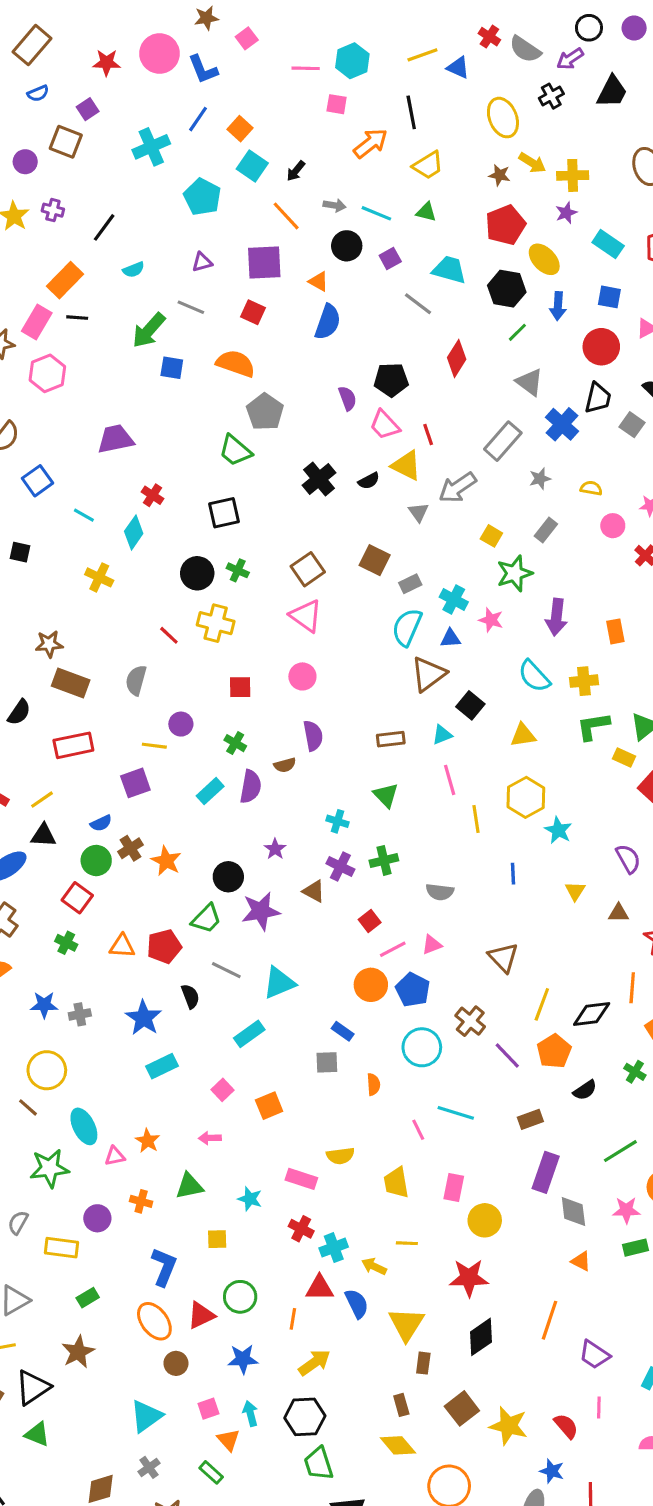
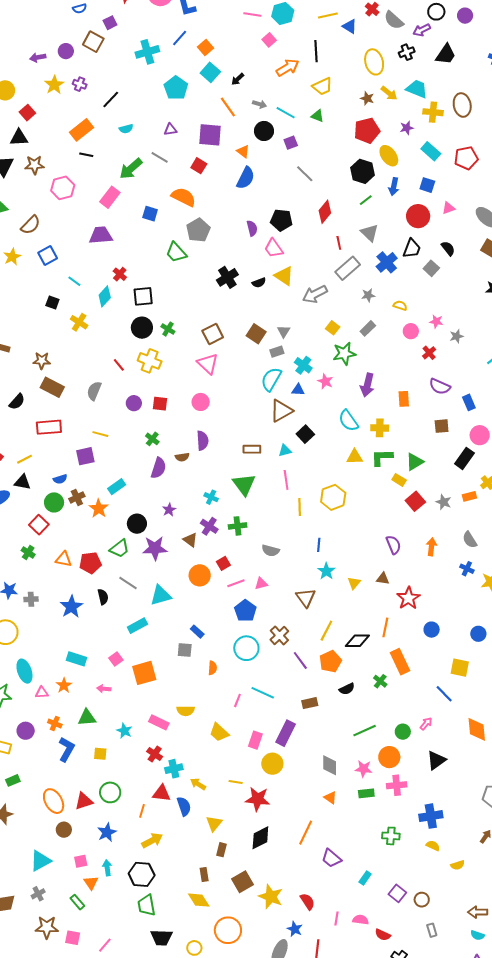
pink square: (337, 104) -> (269, 40), turned 32
yellow cross: (573, 175) -> (433, 112), moved
cyan trapezoid: (449, 270) -> (417, 89), moved
pink rectangle: (37, 322) -> (110, 197), moved
blue square: (172, 368) -> (150, 214), moved
red line: (428, 434) -> (339, 243), moved
gray triangle: (418, 512) -> (284, 331), moved
black square: (224, 513) -> (143, 296), moved
black square: (20, 552) -> (52, 303), moved
purple circle: (181, 724) -> (134, 403), moved
yellow triangle: (523, 735) -> (355, 457), moved
cyan rectangle: (210, 791) -> (117, 487), moved
green triangle: (386, 795) -> (244, 484), size x1.4
cyan star: (558, 830) -> (326, 571), moved
yellow triangle: (575, 891) -> (354, 583), moved
orange circle: (371, 985) -> (200, 575), moved
cyan rectangle: (162, 1066) -> (77, 659), moved, turned 36
orange square: (269, 1106) -> (144, 673), size x1.4
pink line: (418, 1130) -> (237, 700), turned 40
purple rectangle: (546, 1172) -> (286, 733), moved
yellow trapezoid: (396, 1183) -> (219, 732), turned -45
yellow line: (407, 1243) -> (236, 782), moved
blue L-shape: (164, 1267) -> (66, 749), moved
yellow triangle: (406, 1324) -> (214, 823), size x0.7
blue star: (243, 1359) -> (107, 832), turned -30
pink line: (599, 1408) -> (336, 918), moved

